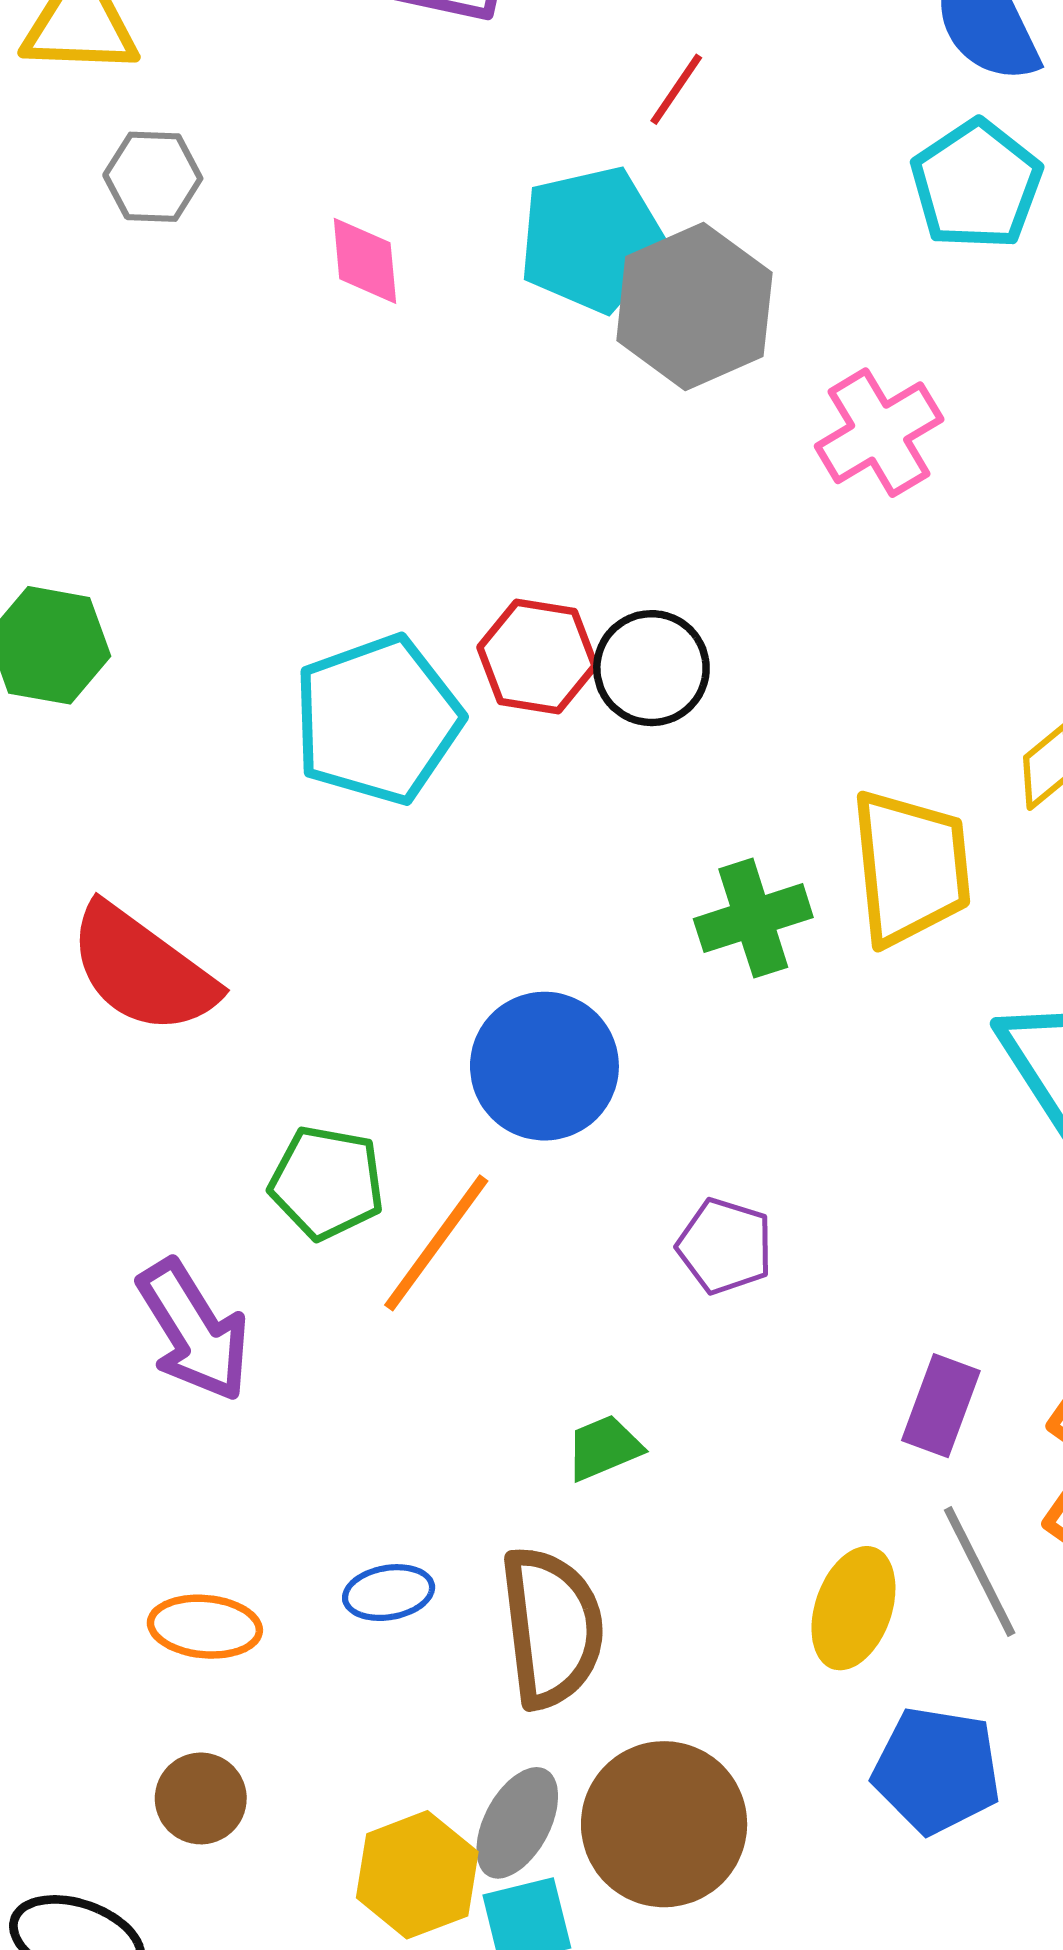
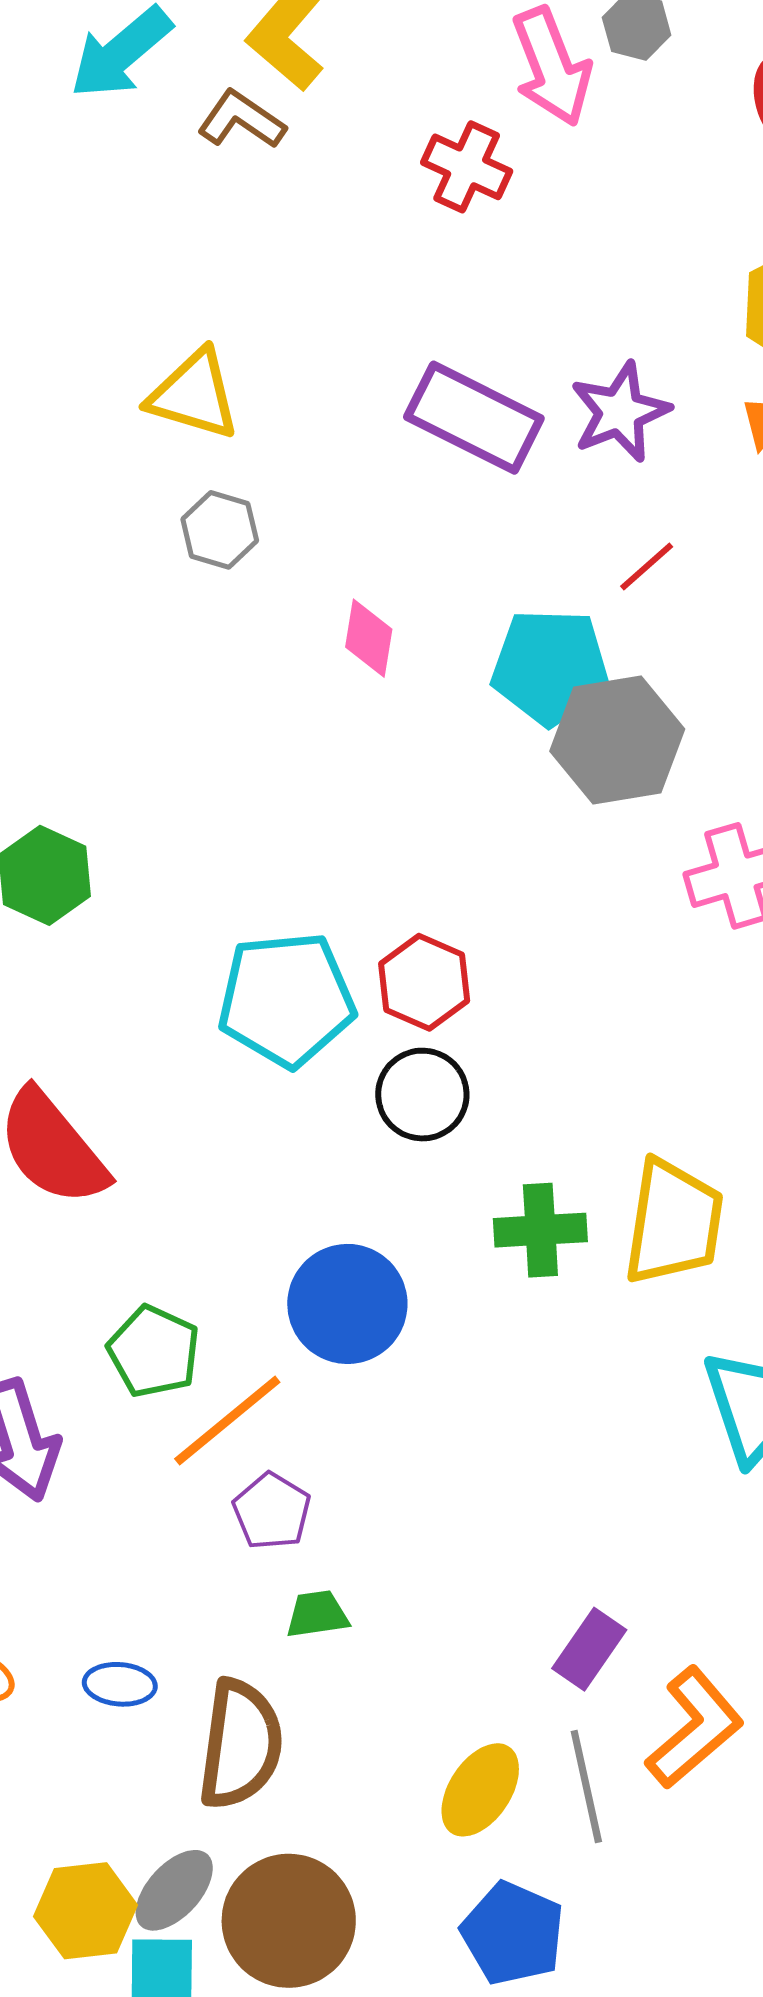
black circle: (651, 668) -> (422, 1095), moved
purple pentagon: (725, 1246) -> (272, 1511), moved

